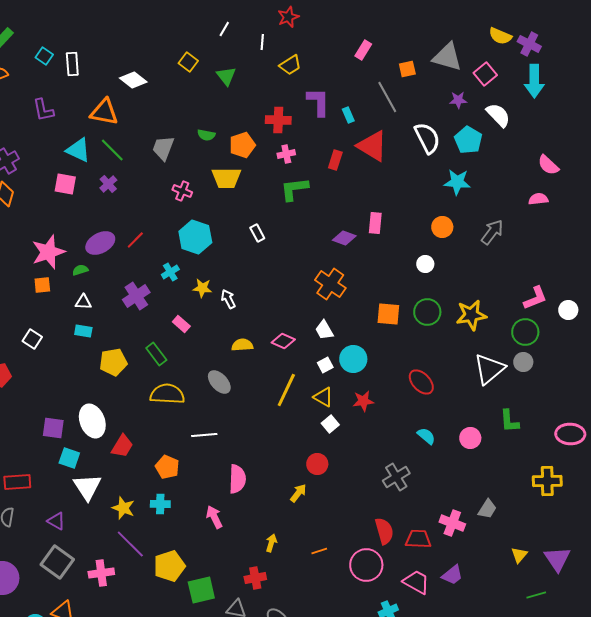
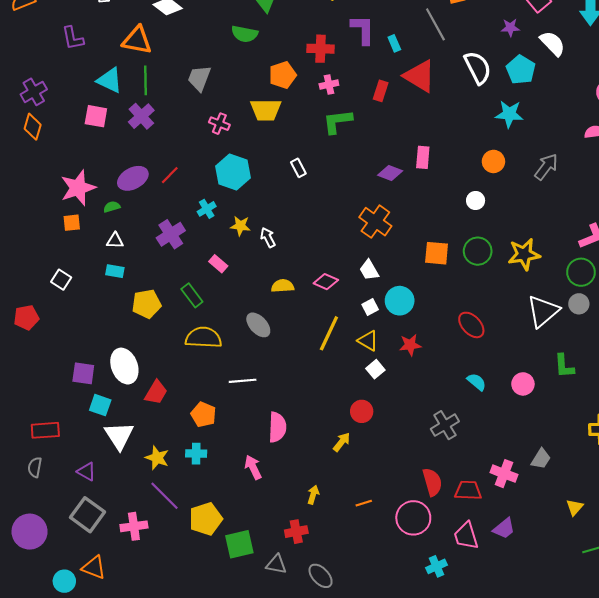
green semicircle: (206, 135) -> (245, 34), moved, size x1.4
green line: (112, 150) -> (146, 80), turned 44
purple cross: (108, 184) -> (141, 116), size x1.4
pink trapezoid: (416, 582) -> (466, 536), turned -136

